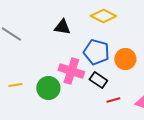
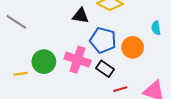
black triangle: (62, 27) -> (81, 16), moved
green circle: (48, 88) -> (44, 62), moved

